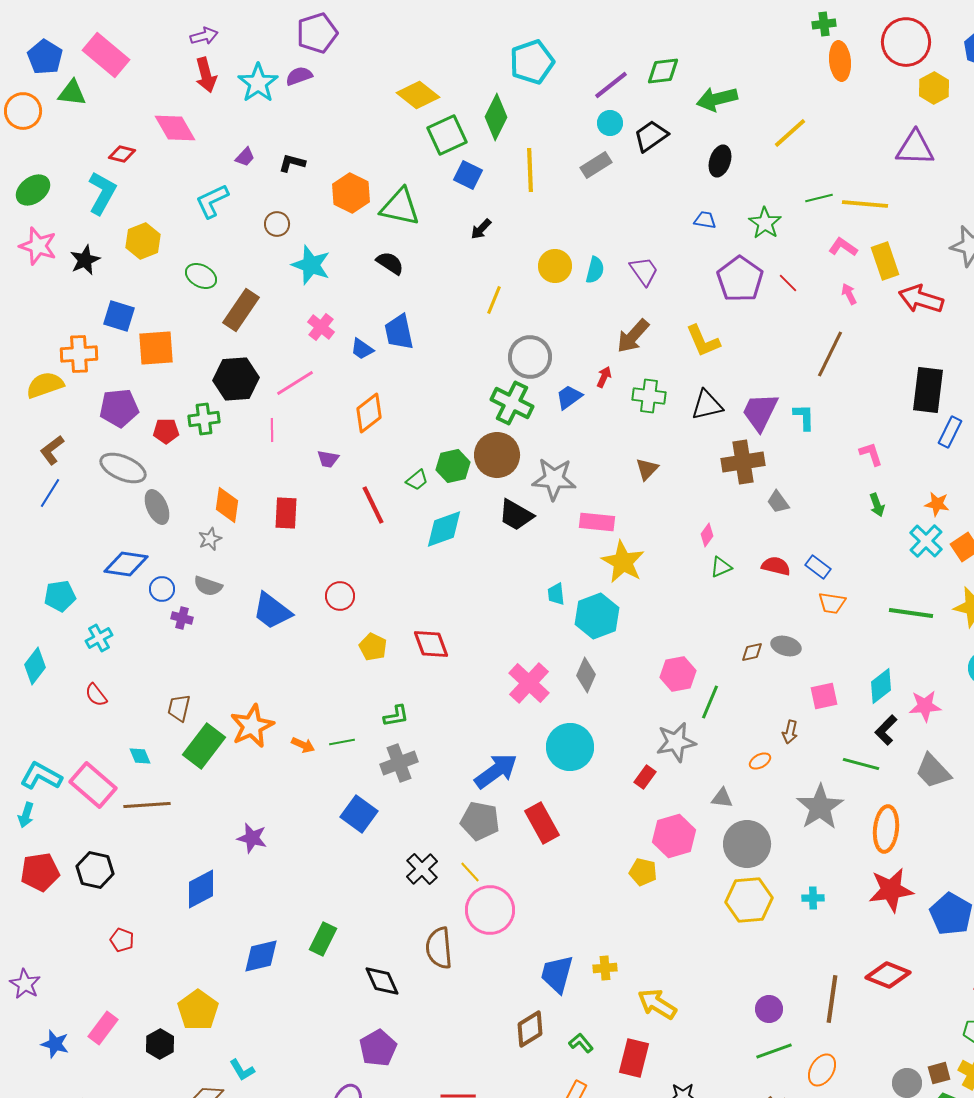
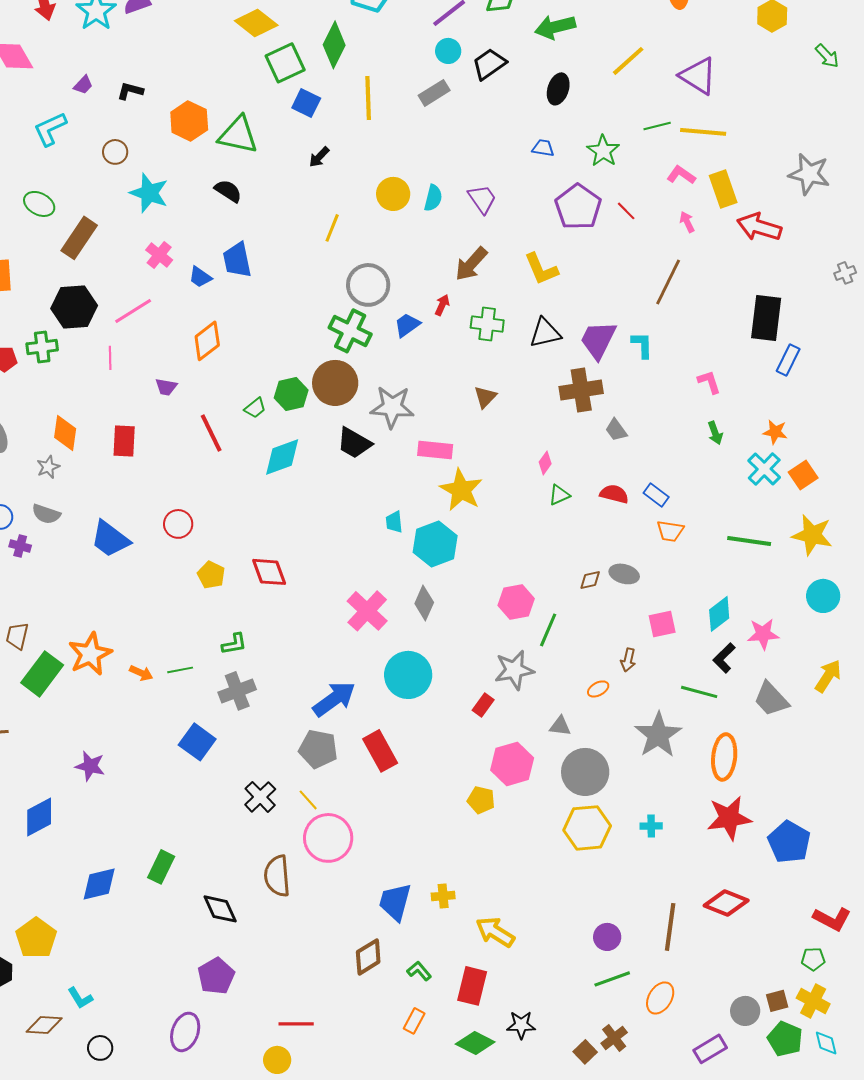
purple triangle: (915, 148) -> (698, 76), moved, turned 30

